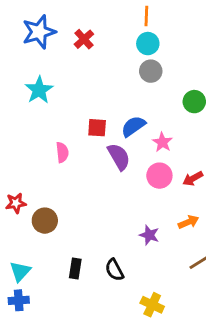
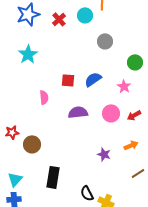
cyan circle: (148, 44) -> (85, 15), moved
pink star: (162, 142) -> (124, 86), moved
purple semicircle: (119, 157) -> (78, 112), moved, turned -66
black rectangle: (75, 268) -> (53, 177), size x1.5
black semicircle: (114, 270) -> (87, 193), moved

